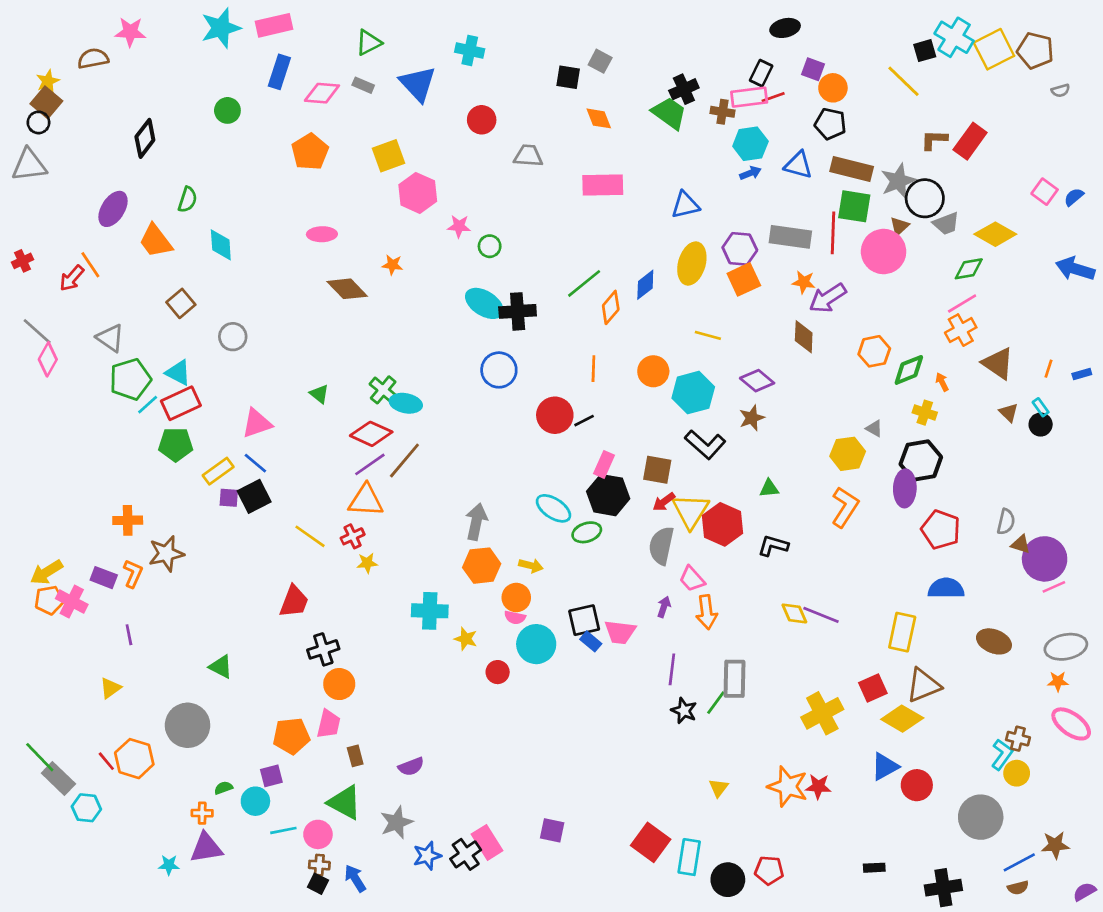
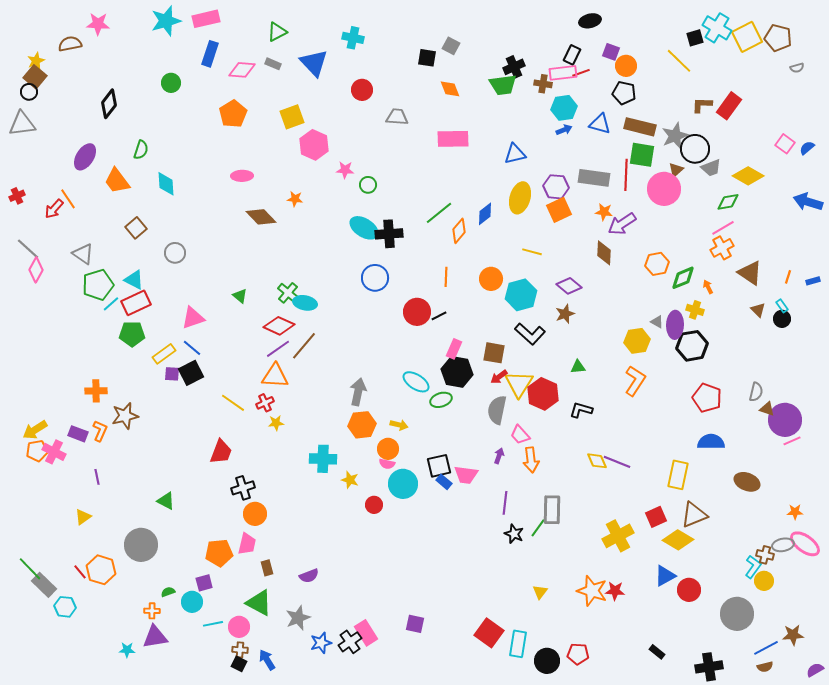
green trapezoid: (669, 113) -> (503, 85), turned 136
purple ellipse: (905, 488) -> (675, 325), moved
gray ellipse: (1066, 647) -> (783, 545), moved, size x0.7
black rectangle: (874, 868) -> (657, 652), turned 42

